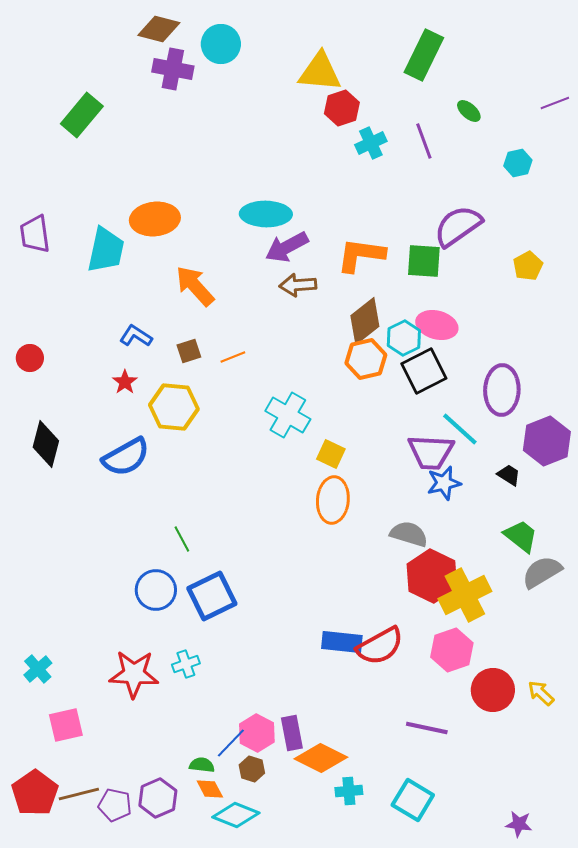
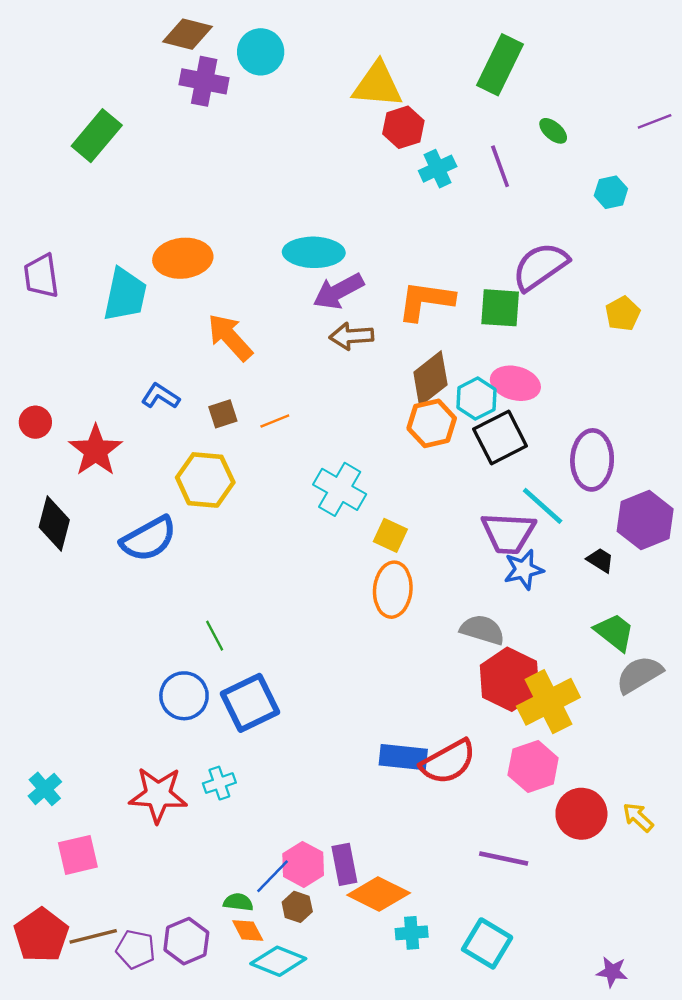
red star: (125, 382) -> (96, 450), moved, size x1.8

